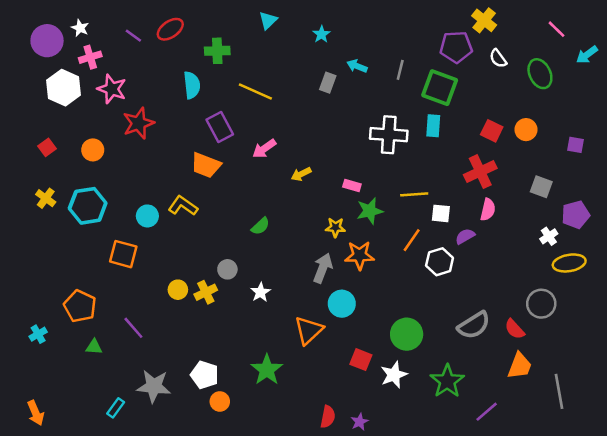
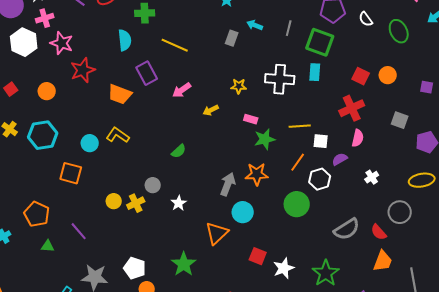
orange trapezoid: (206, 165) -> (120, 94), moved
yellow star: (335, 227) -> (239, 86), moved
white cross: (549, 236) -> (372, 177), moved
green circle: (407, 334) -> (297, 204), moved

